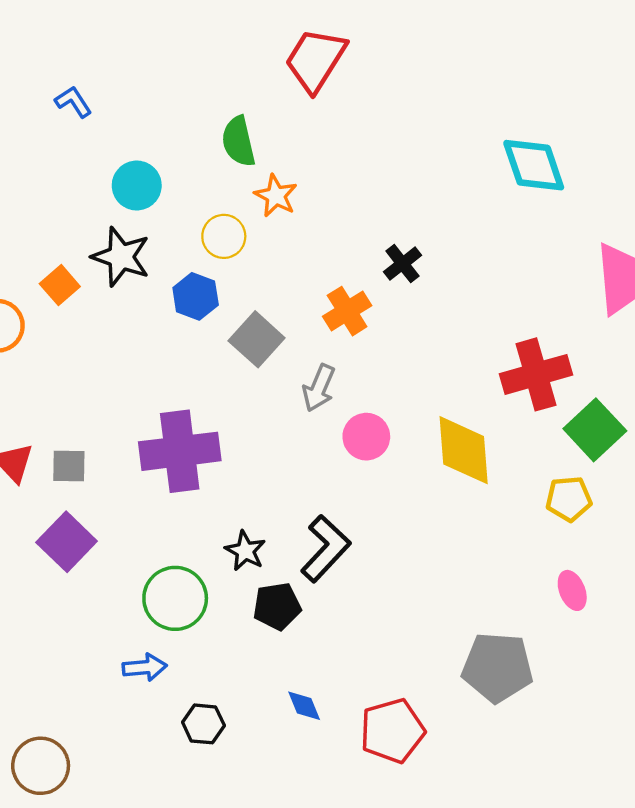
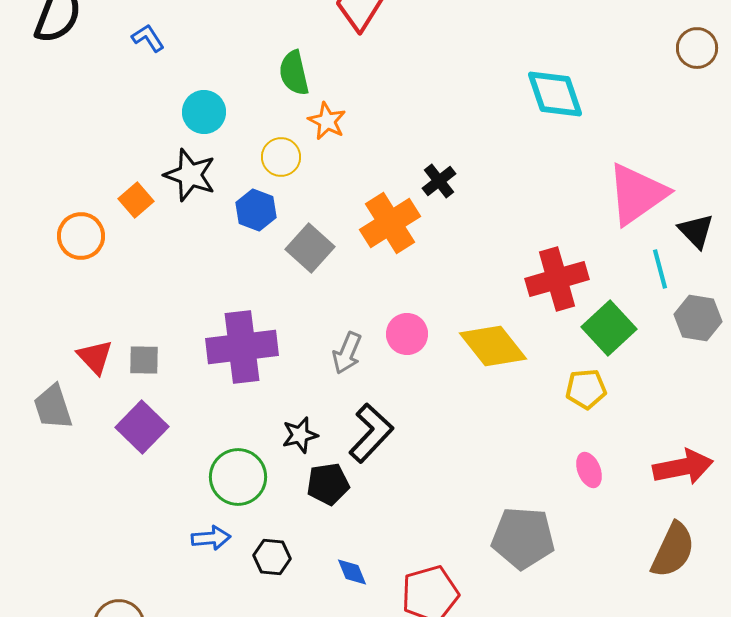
orange cross: (347, 311) -> (390, 223), size x1.4
gray arrow: (319, 388) -> (347, 353), moved
yellow diamond: (464, 450) -> (493, 346), turned -34
black star: (245, 551) -> (300, 435), turned 30
black hexagon: (203, 724) -> (272, 557), moved

